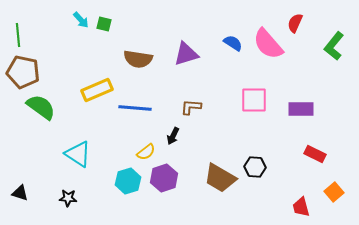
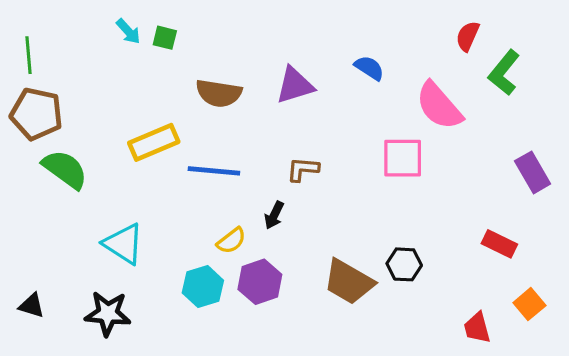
pink semicircle: (268, 44) -> (439, 106), moved
green L-shape: (334, 46) -> (504, 73), moved
purple rectangle: (301, 109) -> (533, 172), moved, turned 60
black star: (68, 198) -> (108, 314), size x1.6

